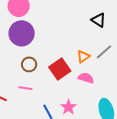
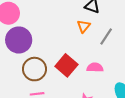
orange triangle: (83, 57) -> (84, 26), moved
brown circle: (29, 64) -> (34, 69), size x1.5

